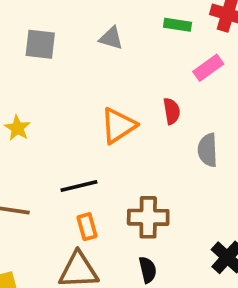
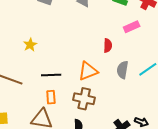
orange triangle: (118, 126) -> (88, 71), moved
yellow star: (17, 128) -> (30, 45), moved

